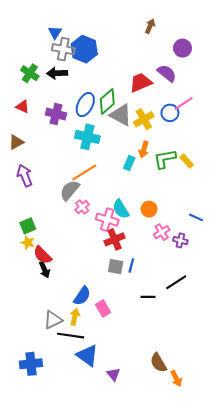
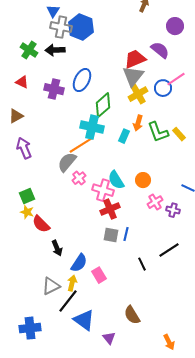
green diamond: (107, 101) -> (103, 105), moved
gray triangle: (121, 115) -> (133, 76), moved, turned 40
cyan cross: (87, 137) -> (92, 127), moved
green L-shape: (165, 159) -> (158, 132), turned -100
black arrow: (44, 270) -> (57, 248), moved
black line: (148, 297) -> (142, 264), turned 64
black line: (71, 336) -> (68, 301), turned -60
brown semicircle: (158, 363) -> (132, 315), moved

